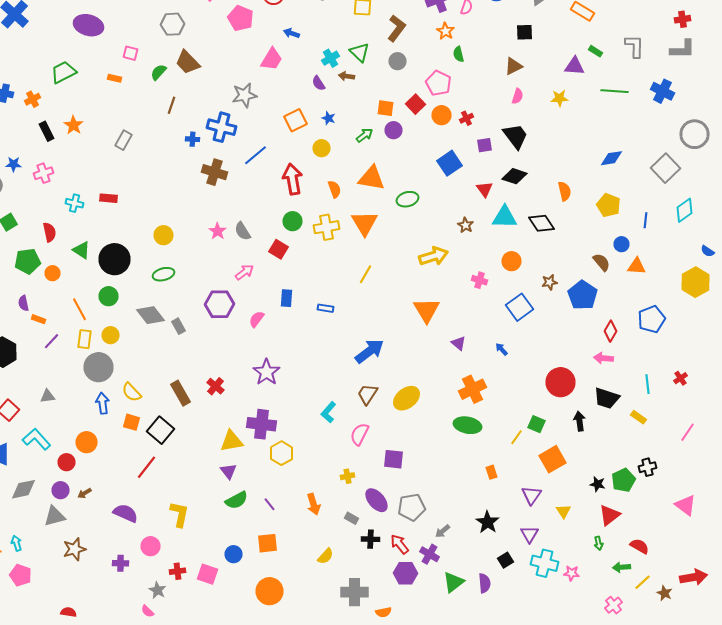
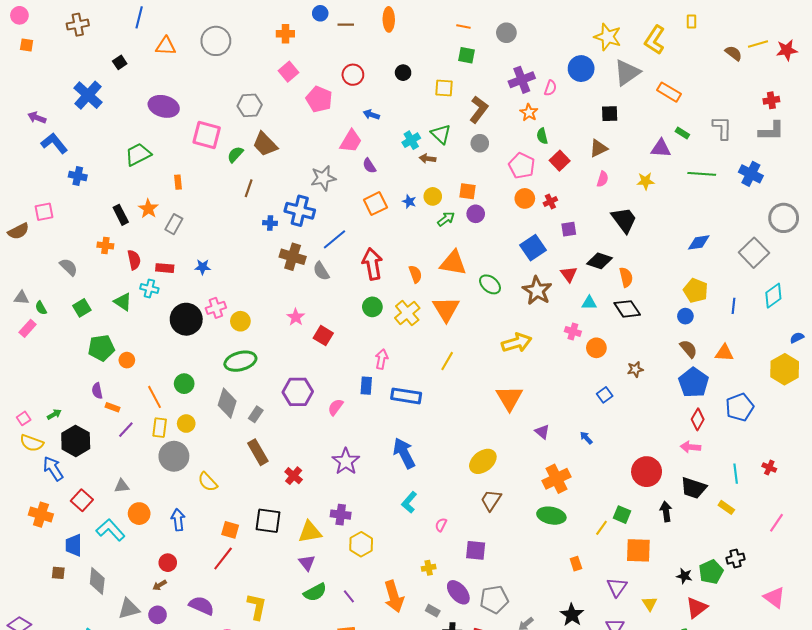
pink square: (130, 53) -> (207, 135), size x1.8
orange rectangle: (114, 78) -> (178, 182), moved, turned 72
purple semicircle: (318, 83) -> (369, 166), moved
orange cross: (32, 99) -> (105, 246), moved, turned 35
red square: (416, 104) -> (560, 161), moved
black trapezoid: (516, 136) -> (624, 220), moved
gray rectangle: (124, 140) -> (174, 224), moved
yellow circle: (322, 148) -> (433, 196), moved
blue star: (14, 164) -> (203, 267), moved
pink cross: (44, 173) -> (216, 308), moved
orange semicircle: (564, 191) -> (626, 277), moved
red rectangle: (108, 198) -> (165, 268), moved
green ellipse: (408, 199) -> (490, 284), turned 55
cyan triangle: (504, 217) -> (589, 303), size x0.6
brown star: (466, 225) -> (537, 291), moved, size x1.8
yellow cross: (326, 227) -> (407, 313), turned -30
gray semicircle: (242, 231) -> (321, 271), moved
red semicircle: (50, 232) -> (134, 260), moved
blue circle: (622, 244) -> (685, 316), moved
red square: (278, 249) -> (323, 336), moved
green triangle: (82, 250) -> (123, 302), moved
blue semicircle: (708, 251) -> (797, 338), turned 120
black circle: (114, 259) -> (186, 319), moved
pink arrow: (244, 272) -> (382, 359), moved, turned -42
green ellipse: (164, 274) -> (240, 361), size x1.4
pink cross: (480, 280) -> (573, 331), moved
blue pentagon: (582, 295) -> (694, 383), moved
blue square: (520, 307) -> (605, 395), size x0.6
blue rectangle: (326, 308) -> (406, 396), size x1.8
gray diamond: (150, 315) -> (227, 403), turned 56
gray rectangle: (178, 326) -> (256, 414), turned 63
blue arrow: (370, 351) -> (404, 453), moved, turned -80
red cross: (680, 378) -> (769, 468), turned -32
brown rectangle: (180, 393) -> (258, 452), moved
brown trapezoid: (368, 394) -> (491, 500), moved
yellow ellipse: (406, 398) -> (483, 461), moved
blue arrow: (102, 403) -> (178, 520), moved
orange square: (132, 422) -> (230, 530), moved
purple cross: (262, 424) -> (341, 515), size x0.7
black square: (160, 430) -> (268, 521), moved, turned -32
pink semicircle: (360, 434) -> (441, 525), size x0.6
orange circle: (86, 442) -> (139, 514), moved
orange square: (552, 459) -> (638, 550), turned 32
red circle: (66, 462) -> (168, 563), moved
gray diamond: (24, 489) -> (97, 581), turned -72
purple circle: (60, 490) -> (158, 615), moved
orange arrow: (314, 504) -> (394, 596), size x1.4

